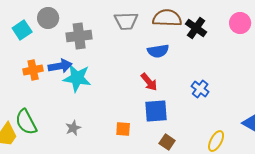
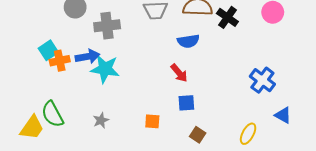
cyan square: (22, 30) -> (48, 50), moved
blue cross: (200, 89) -> (262, 80), moved, size x1.4
blue square: (156, 111) -> (186, 103), size x0.7

